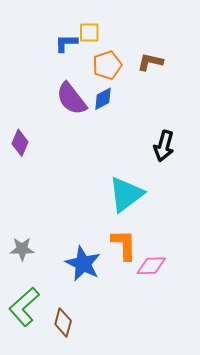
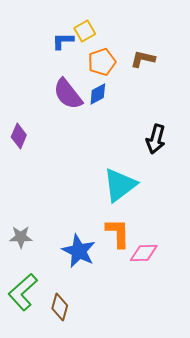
yellow square: (89, 33) -> (85, 31), turned -30

